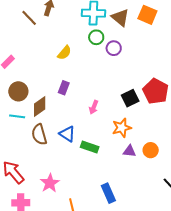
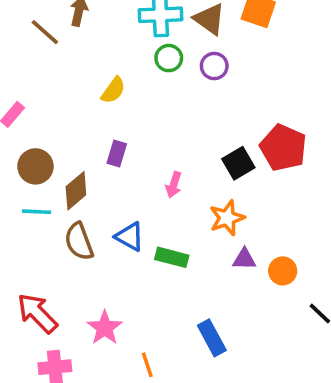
purple circle: (114, 48) -> (214, 66), moved
orange circle: (151, 150) -> (283, 271), moved

